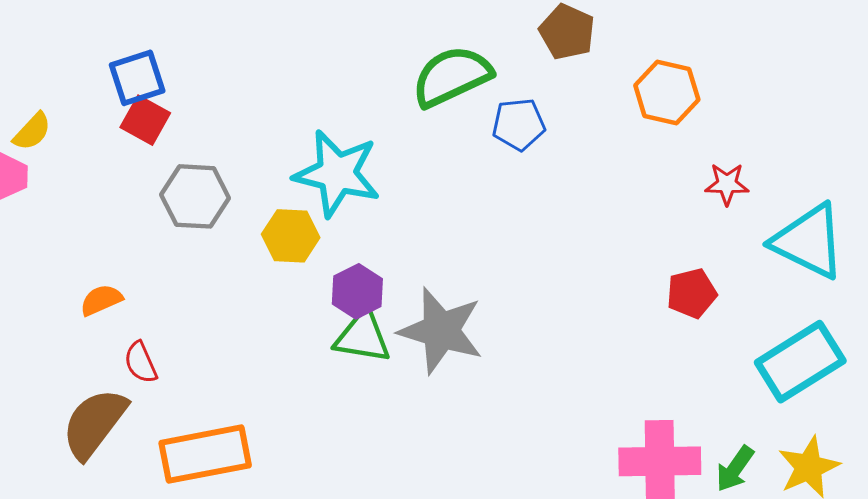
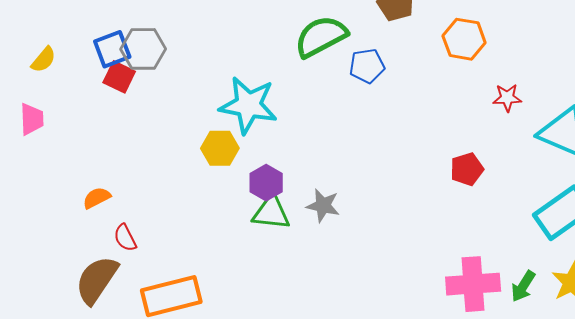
yellow semicircle: (32, 132) -> (44, 60), moved
gray hexagon: (195, 196) -> (143, 49), moved
red pentagon: (692, 293) -> (467, 169), moved
gray star: (441, 331) -> (323, 206), size x0.6

